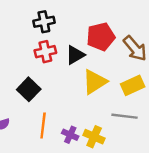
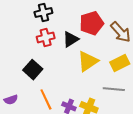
orange line: (43, 126) -> (46, 99), turned -30

